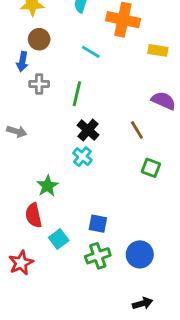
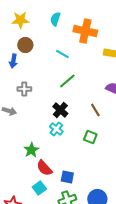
gray cross: (39, 84) -> (24, 89), moved
green line: (77, 94) -> (67, 81), moved, turned 36
green square: (151, 168) -> (90, 137), moved
red semicircle: (34, 215) -> (44, 168), moved, turned -30

